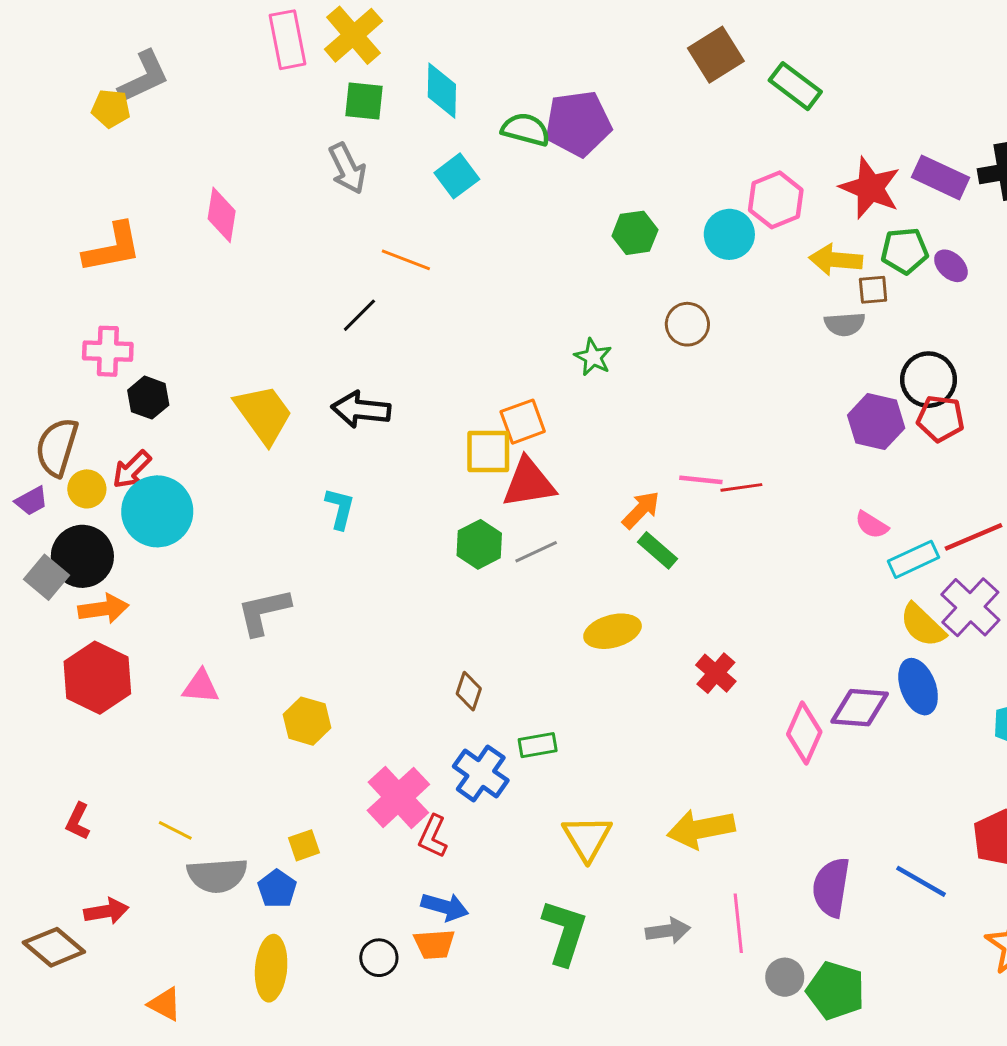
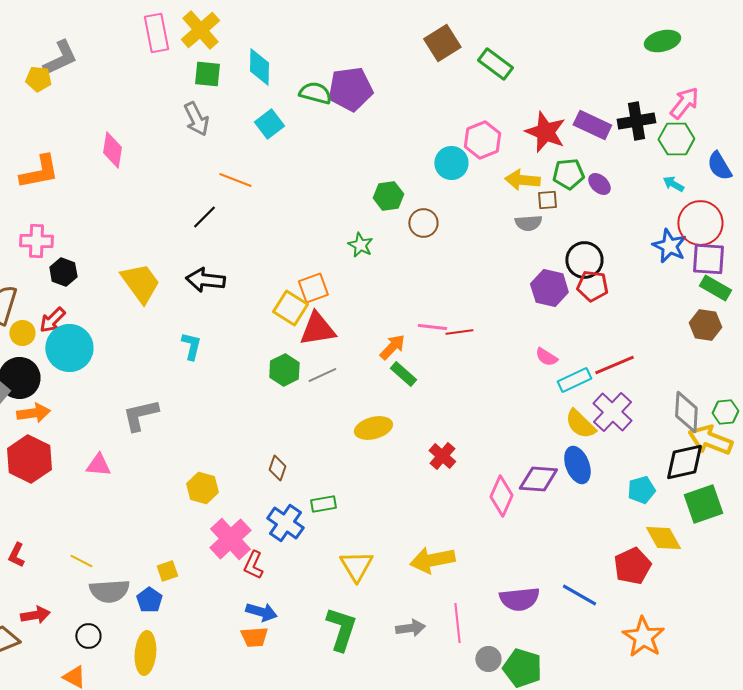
green hexagon: (635, 233) -> (388, 196), moved
yellow square: (488, 451) -> (290, 308), turned 32
yellow hexagon: (307, 721) -> (202, 488), moved
purple semicircle: (831, 887) -> (519, 599), turned -105
black circle: (379, 958) -> (88, 636), moved

